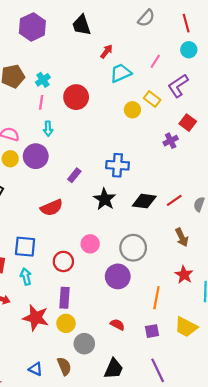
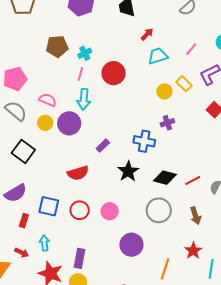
cyan arrow: (48, 129) -> (84, 99), size x1.5
purple cross: (171, 141) -> (167, 123), moved
gray circle: (133, 248) -> (159, 210), moved
red circle: (63, 261) -> (80, 210), moved
cyan arrow: (26, 277) -> (44, 243), moved

